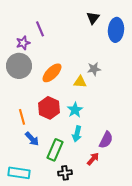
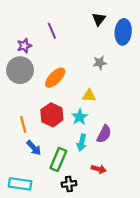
purple line: (40, 29) -> (52, 31), moved
gray star: (94, 69) -> (100, 63), moved
yellow triangle: (80, 82) -> (89, 96), moved
purple semicircle: (106, 140) -> (104, 134), moved
red arrow: (93, 159) -> (99, 169), turned 64

